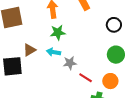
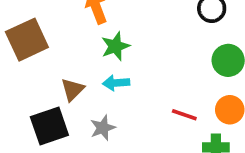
gray star: (70, 63) -> (103, 128), moved

